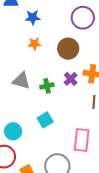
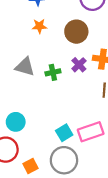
cyan square: (45, 120) -> (64, 133), moved
pink rectangle: (82, 140) -> (91, 132), turned 65

